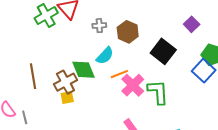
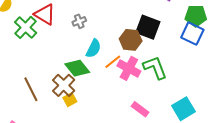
brown hexagon: (128, 32) -> (131, 40), moved

